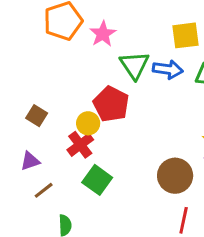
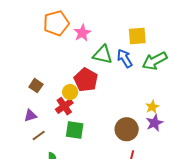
green triangle: (135, 65) -> (103, 55), turned -45
blue arrow: (168, 69) -> (125, 58), turned -132
green square: (97, 180) -> (75, 130), turned -30

